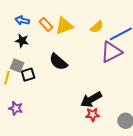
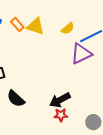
yellow triangle: (64, 26) -> (36, 26), turned 36
black semicircle: (58, 62) -> (16, 99), moved

